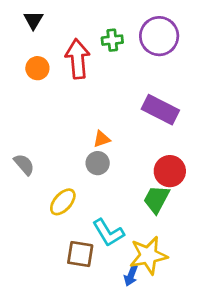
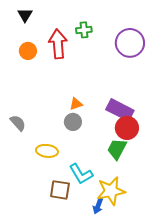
purple circle: (159, 36) -> (130, 43), moved
purple rectangle: (160, 110) -> (120, 110), moved
yellow ellipse: (63, 202) -> (47, 151), turned 55

